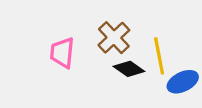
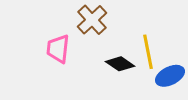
brown cross: (114, 38) -> (92, 20), moved

